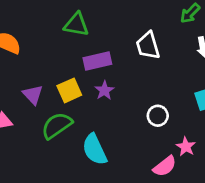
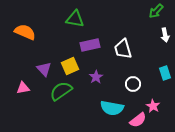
white trapezoid: (148, 46) -> (123, 49), moved
purple star: (104, 90) -> (96, 77), moved
cyan semicircle: (95, 149) -> (112, 108), moved, turned -55

